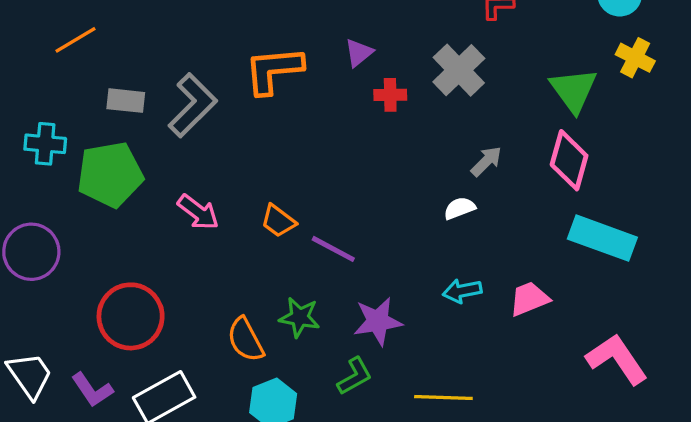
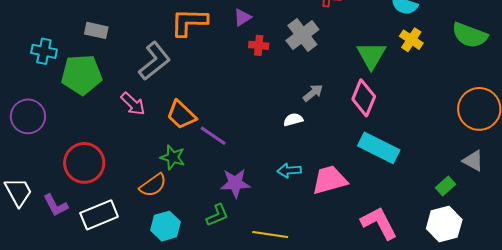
gray L-shape: (193, 105) -> (155, 61), moved
orange trapezoid: (278, 221) -> (181, 115), size x1.4
pink trapezoid: (529, 299) -> (330, 180), size x1.4
green star: (300, 317) -> (173, 157), moved
orange semicircle: (245, 340) -> (153, 185), turned -104

